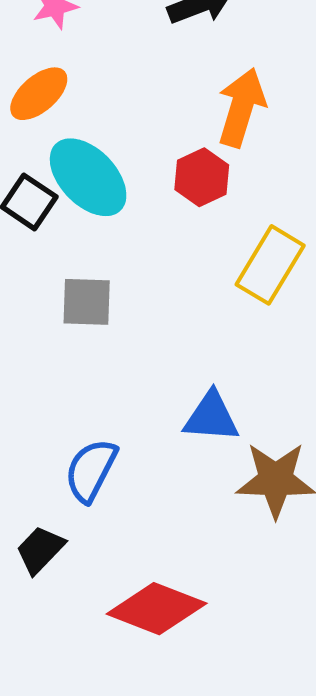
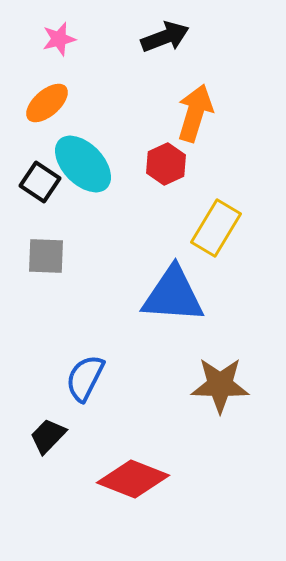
gray square: (87, 302) -> (46, 256), moved
blue triangle: (211, 417) -> (173, 295), moved, size x1.5

